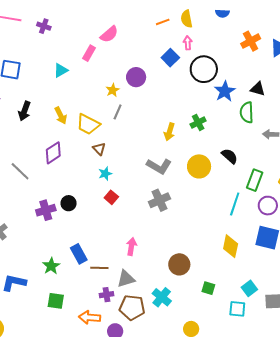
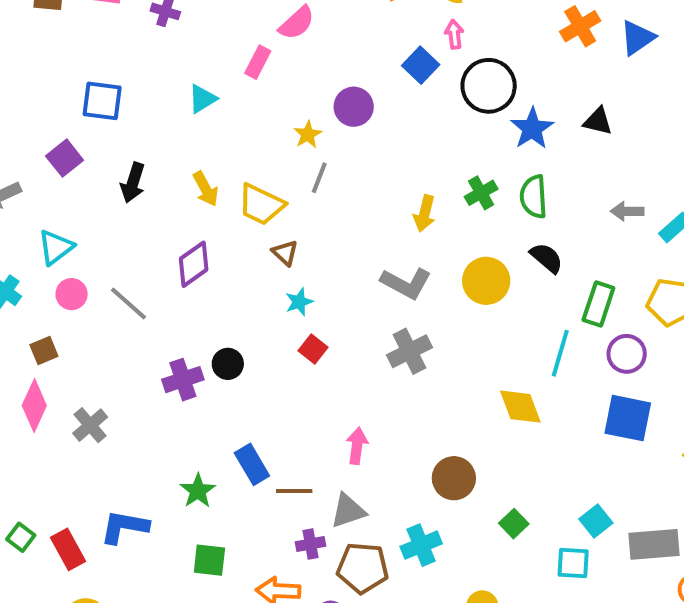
green semicircle: (247, 112) -> (534, 197), moved
yellow diamond: (231, 246) -> (520, 407), moved, turned -30
green square: (208, 288) -> (514, 524), turned 32
cyan cross: (162, 297) -> (421, 545), turned 30

